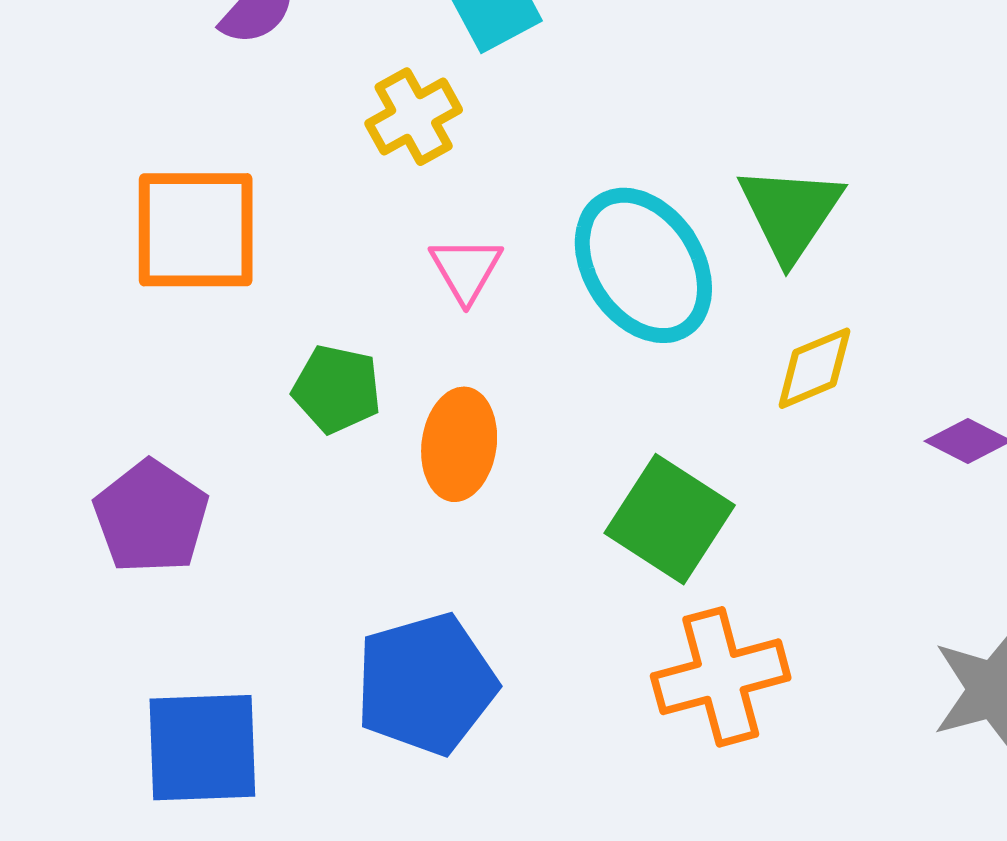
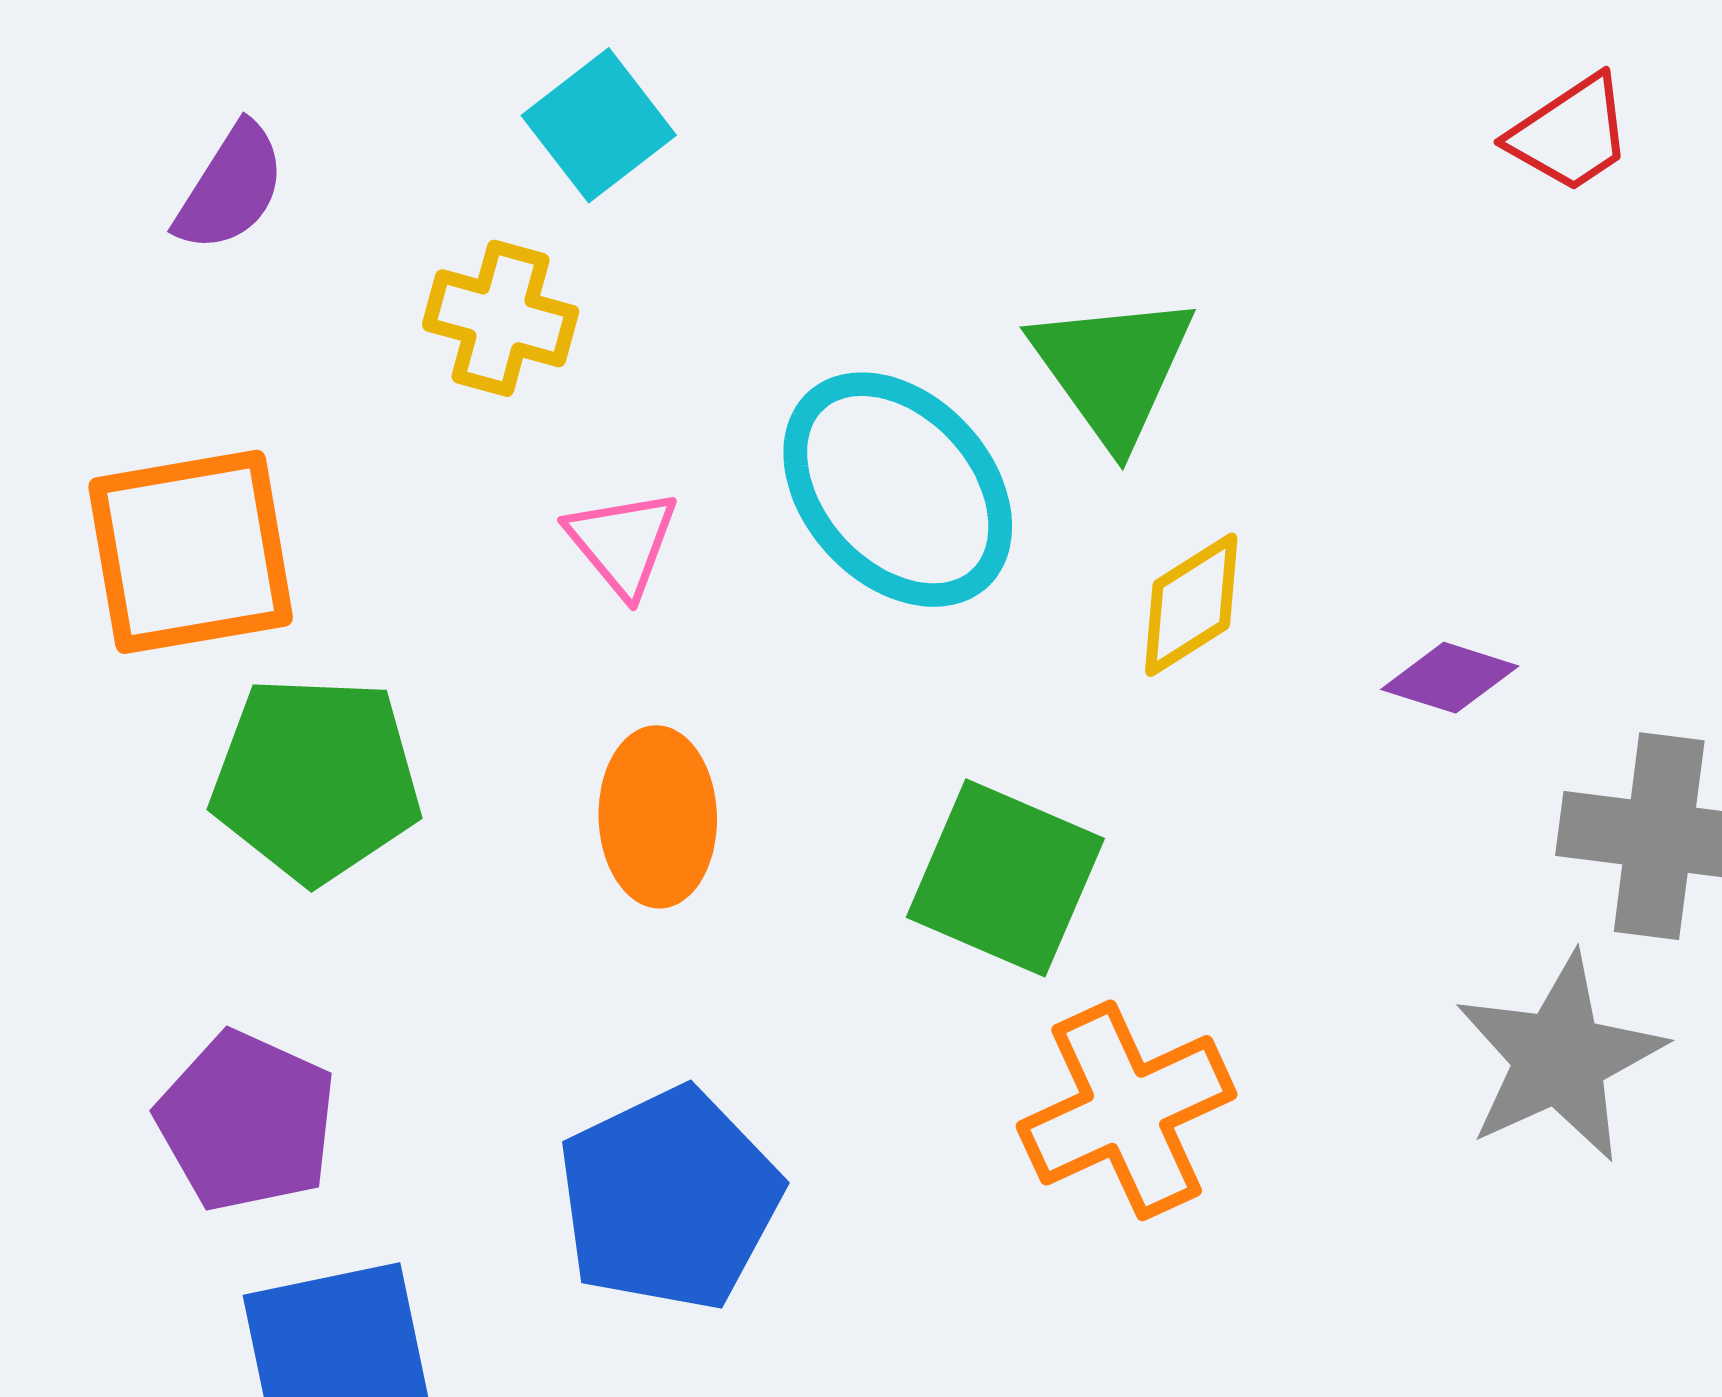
yellow cross: (414, 117) -> (501, 318), turned -36
green pentagon: (337, 389) -> (316, 779), moved, size x1.5
purple pentagon: (151, 517) -> (246, 1121), moved

